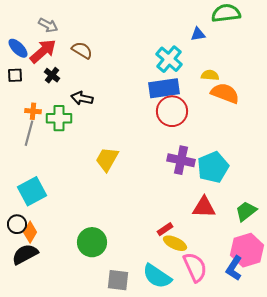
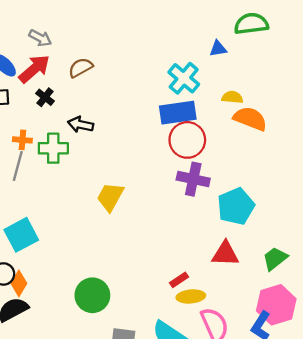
brown semicircle: (82, 50) -> (81, 68), turned -60
purple cross: (181, 160) -> (193, 179), moved
yellow ellipse: (175, 243) -> (191, 296), turned -30

